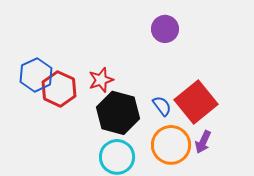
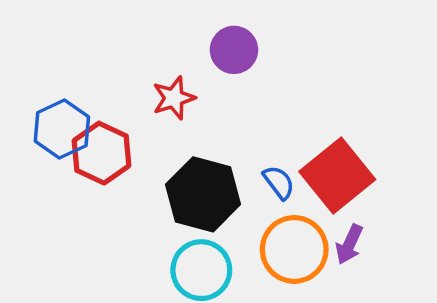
purple circle: (165, 29) -> (234, 50), moved
red star: (101, 80) -> (174, 98), moved

